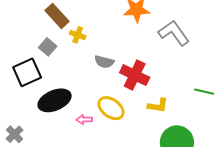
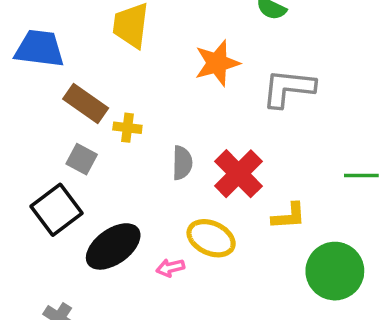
gray L-shape: (174, 33) -> (288, 88), turned -36
gray semicircle: (104, 62) -> (182, 163), turned -90
red cross: (135, 75) -> (238, 174), turned 32

